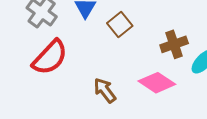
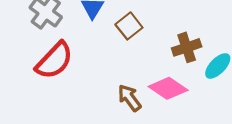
brown arrow: (105, 90) -> (129, 98), moved

